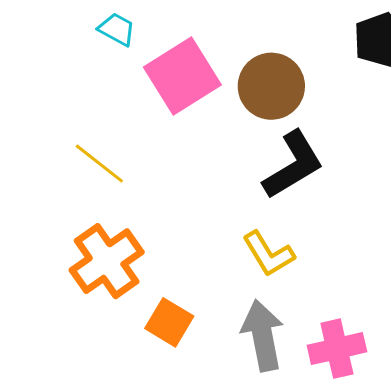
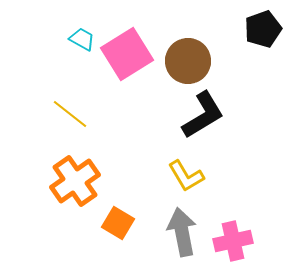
cyan trapezoid: (117, 29) -> (82, 39), moved

